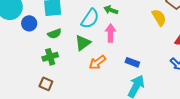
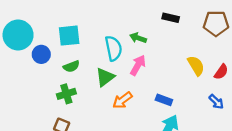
yellow semicircle: (159, 18) -> (196, 66), moved
cyan semicircle: (90, 19) -> (113, 48), turned -45
pink arrow: (110, 33) -> (138, 65), turned 30

